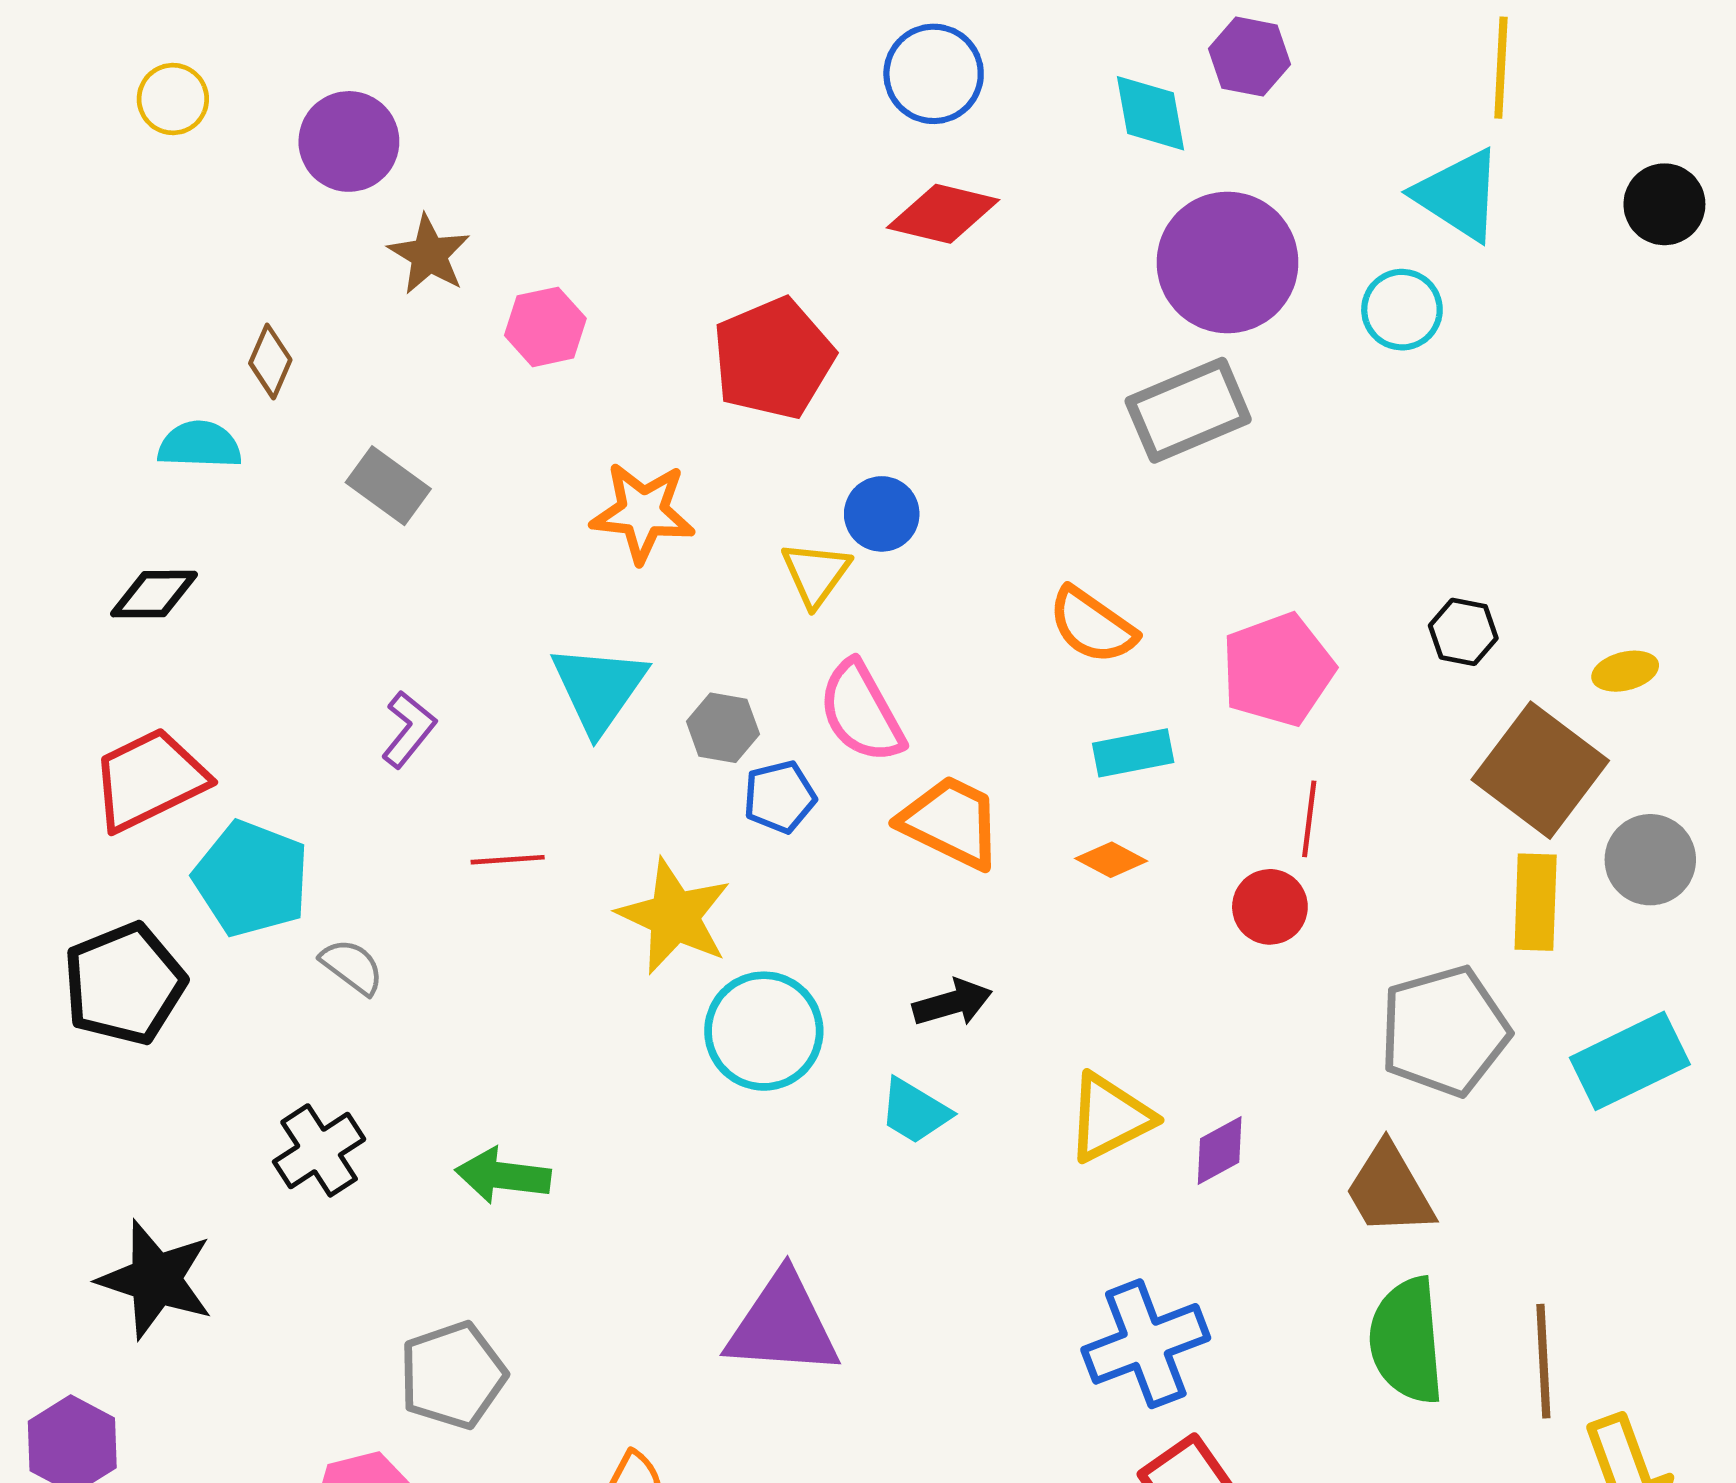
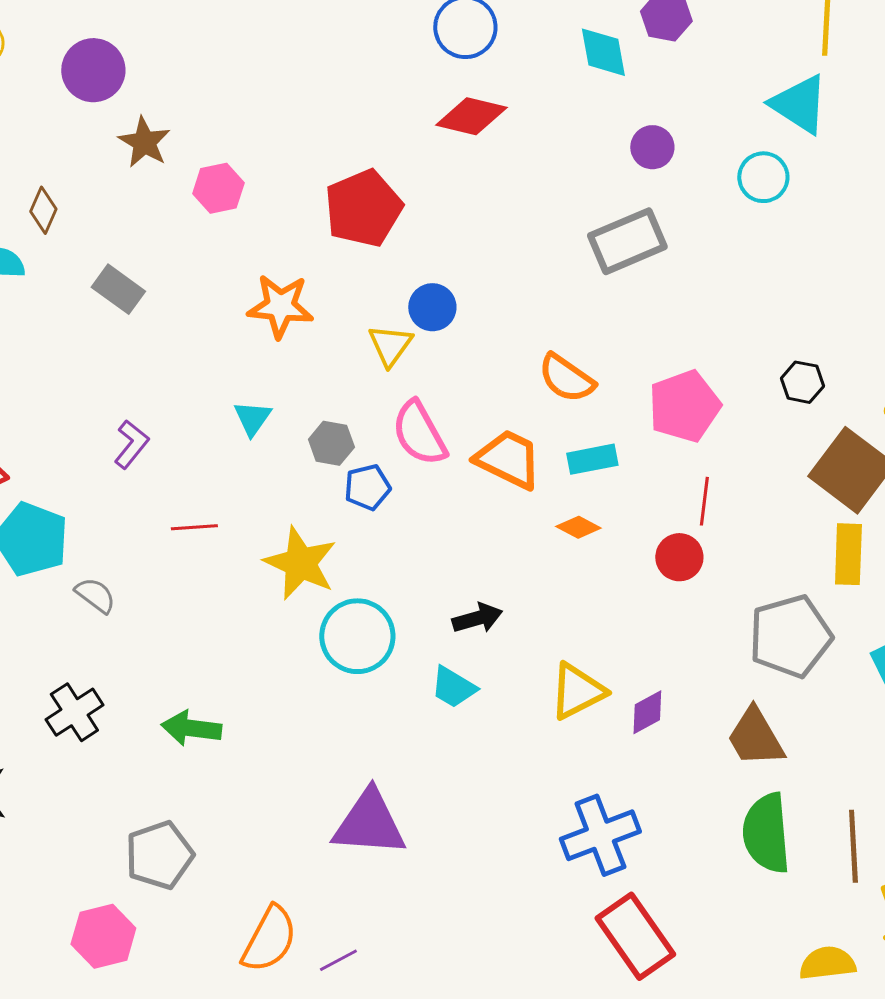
purple circle: (1227, 262) -> (652, 147), size x0.5
cyan triangle: (599, 688) -> (252, 418), size x0.6
orange trapezoid: (951, 822) -> (508, 459), moved

